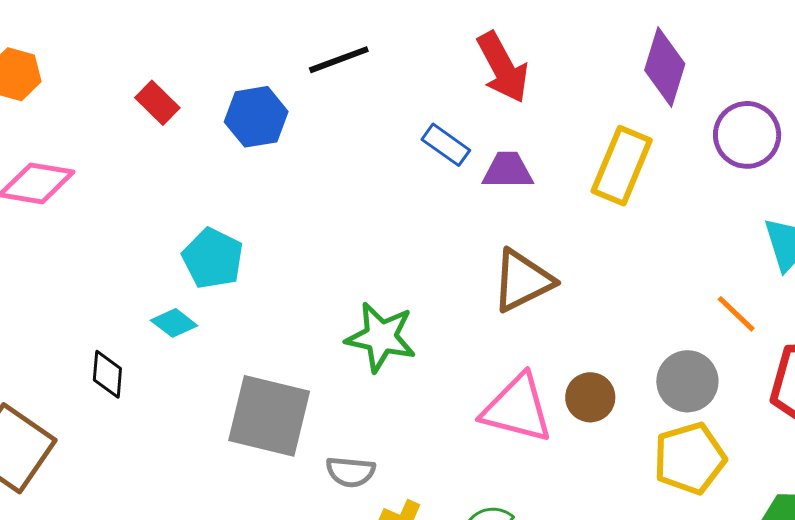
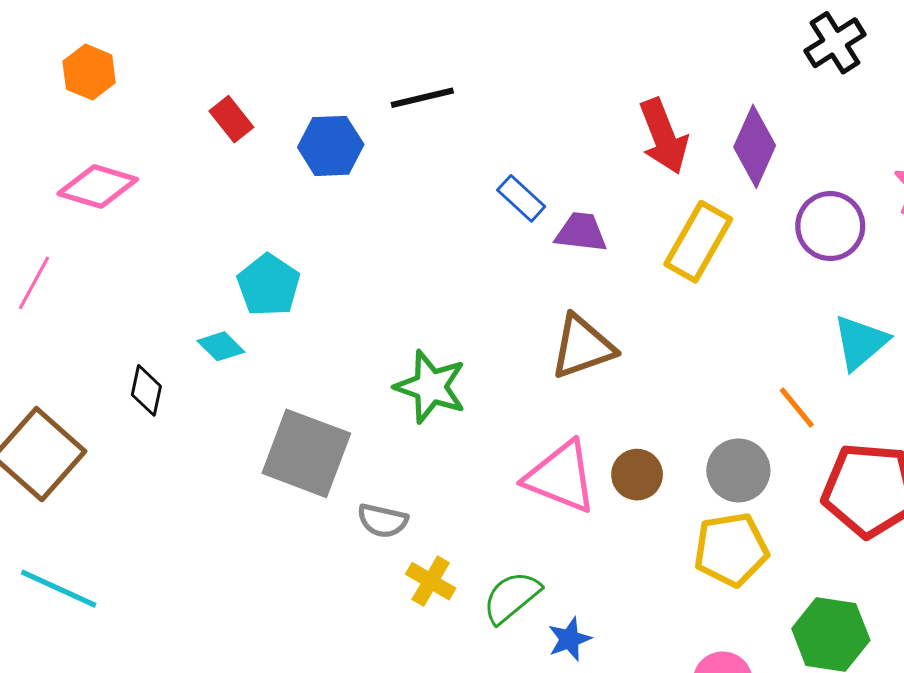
red arrow: (503, 67) -> (663, 136), moved

